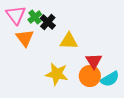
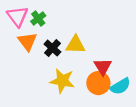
black cross: (48, 22) -> (52, 48), moved

